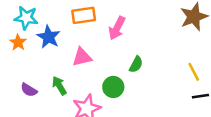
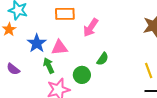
blue star: (49, 37) -> (37, 43), moved
green arrow: (59, 86) -> (49, 66), moved

